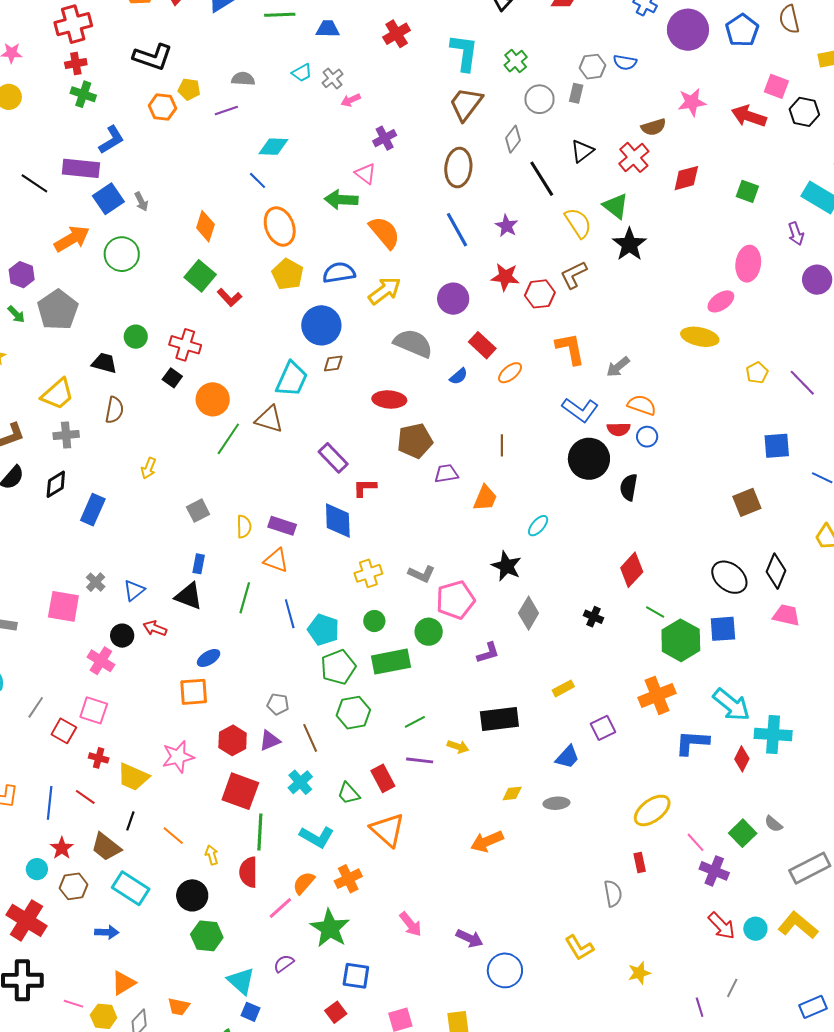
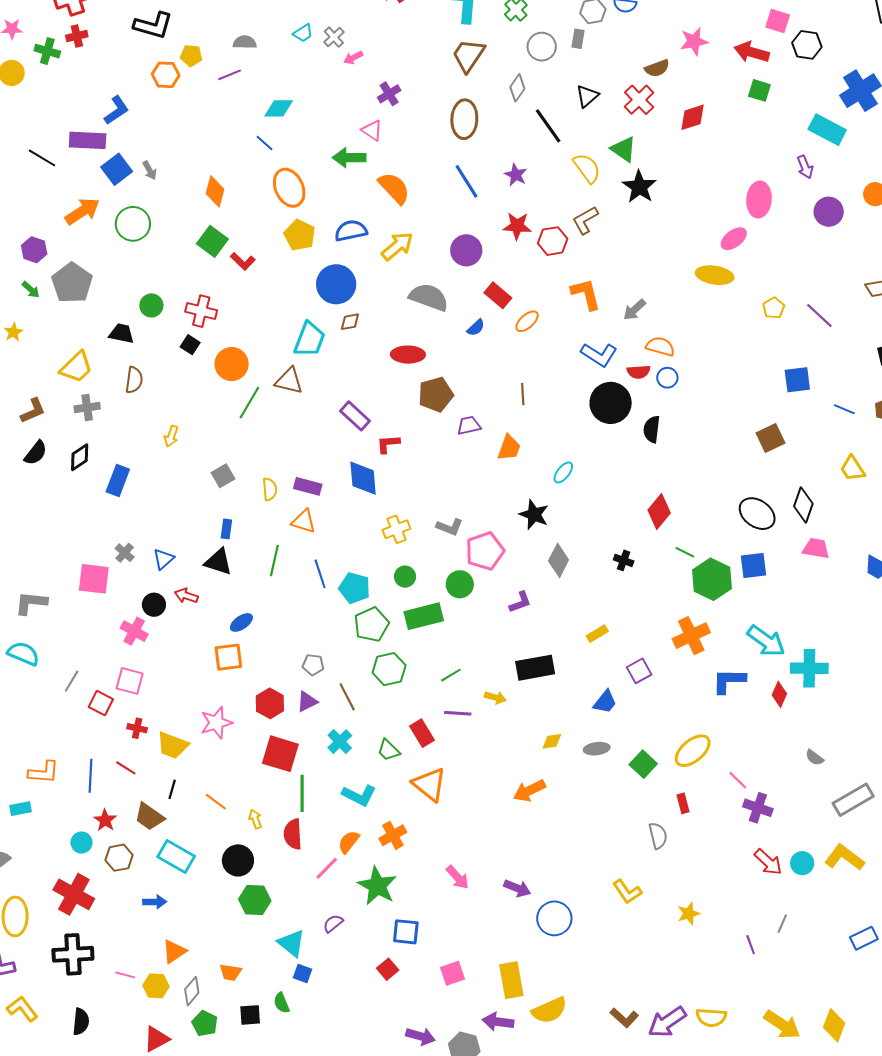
green cross: (83, 94) -> (47, 51), moved
green square: (747, 191) -> (759, 90), moved
green square: (743, 833) -> (643, 764), moved

